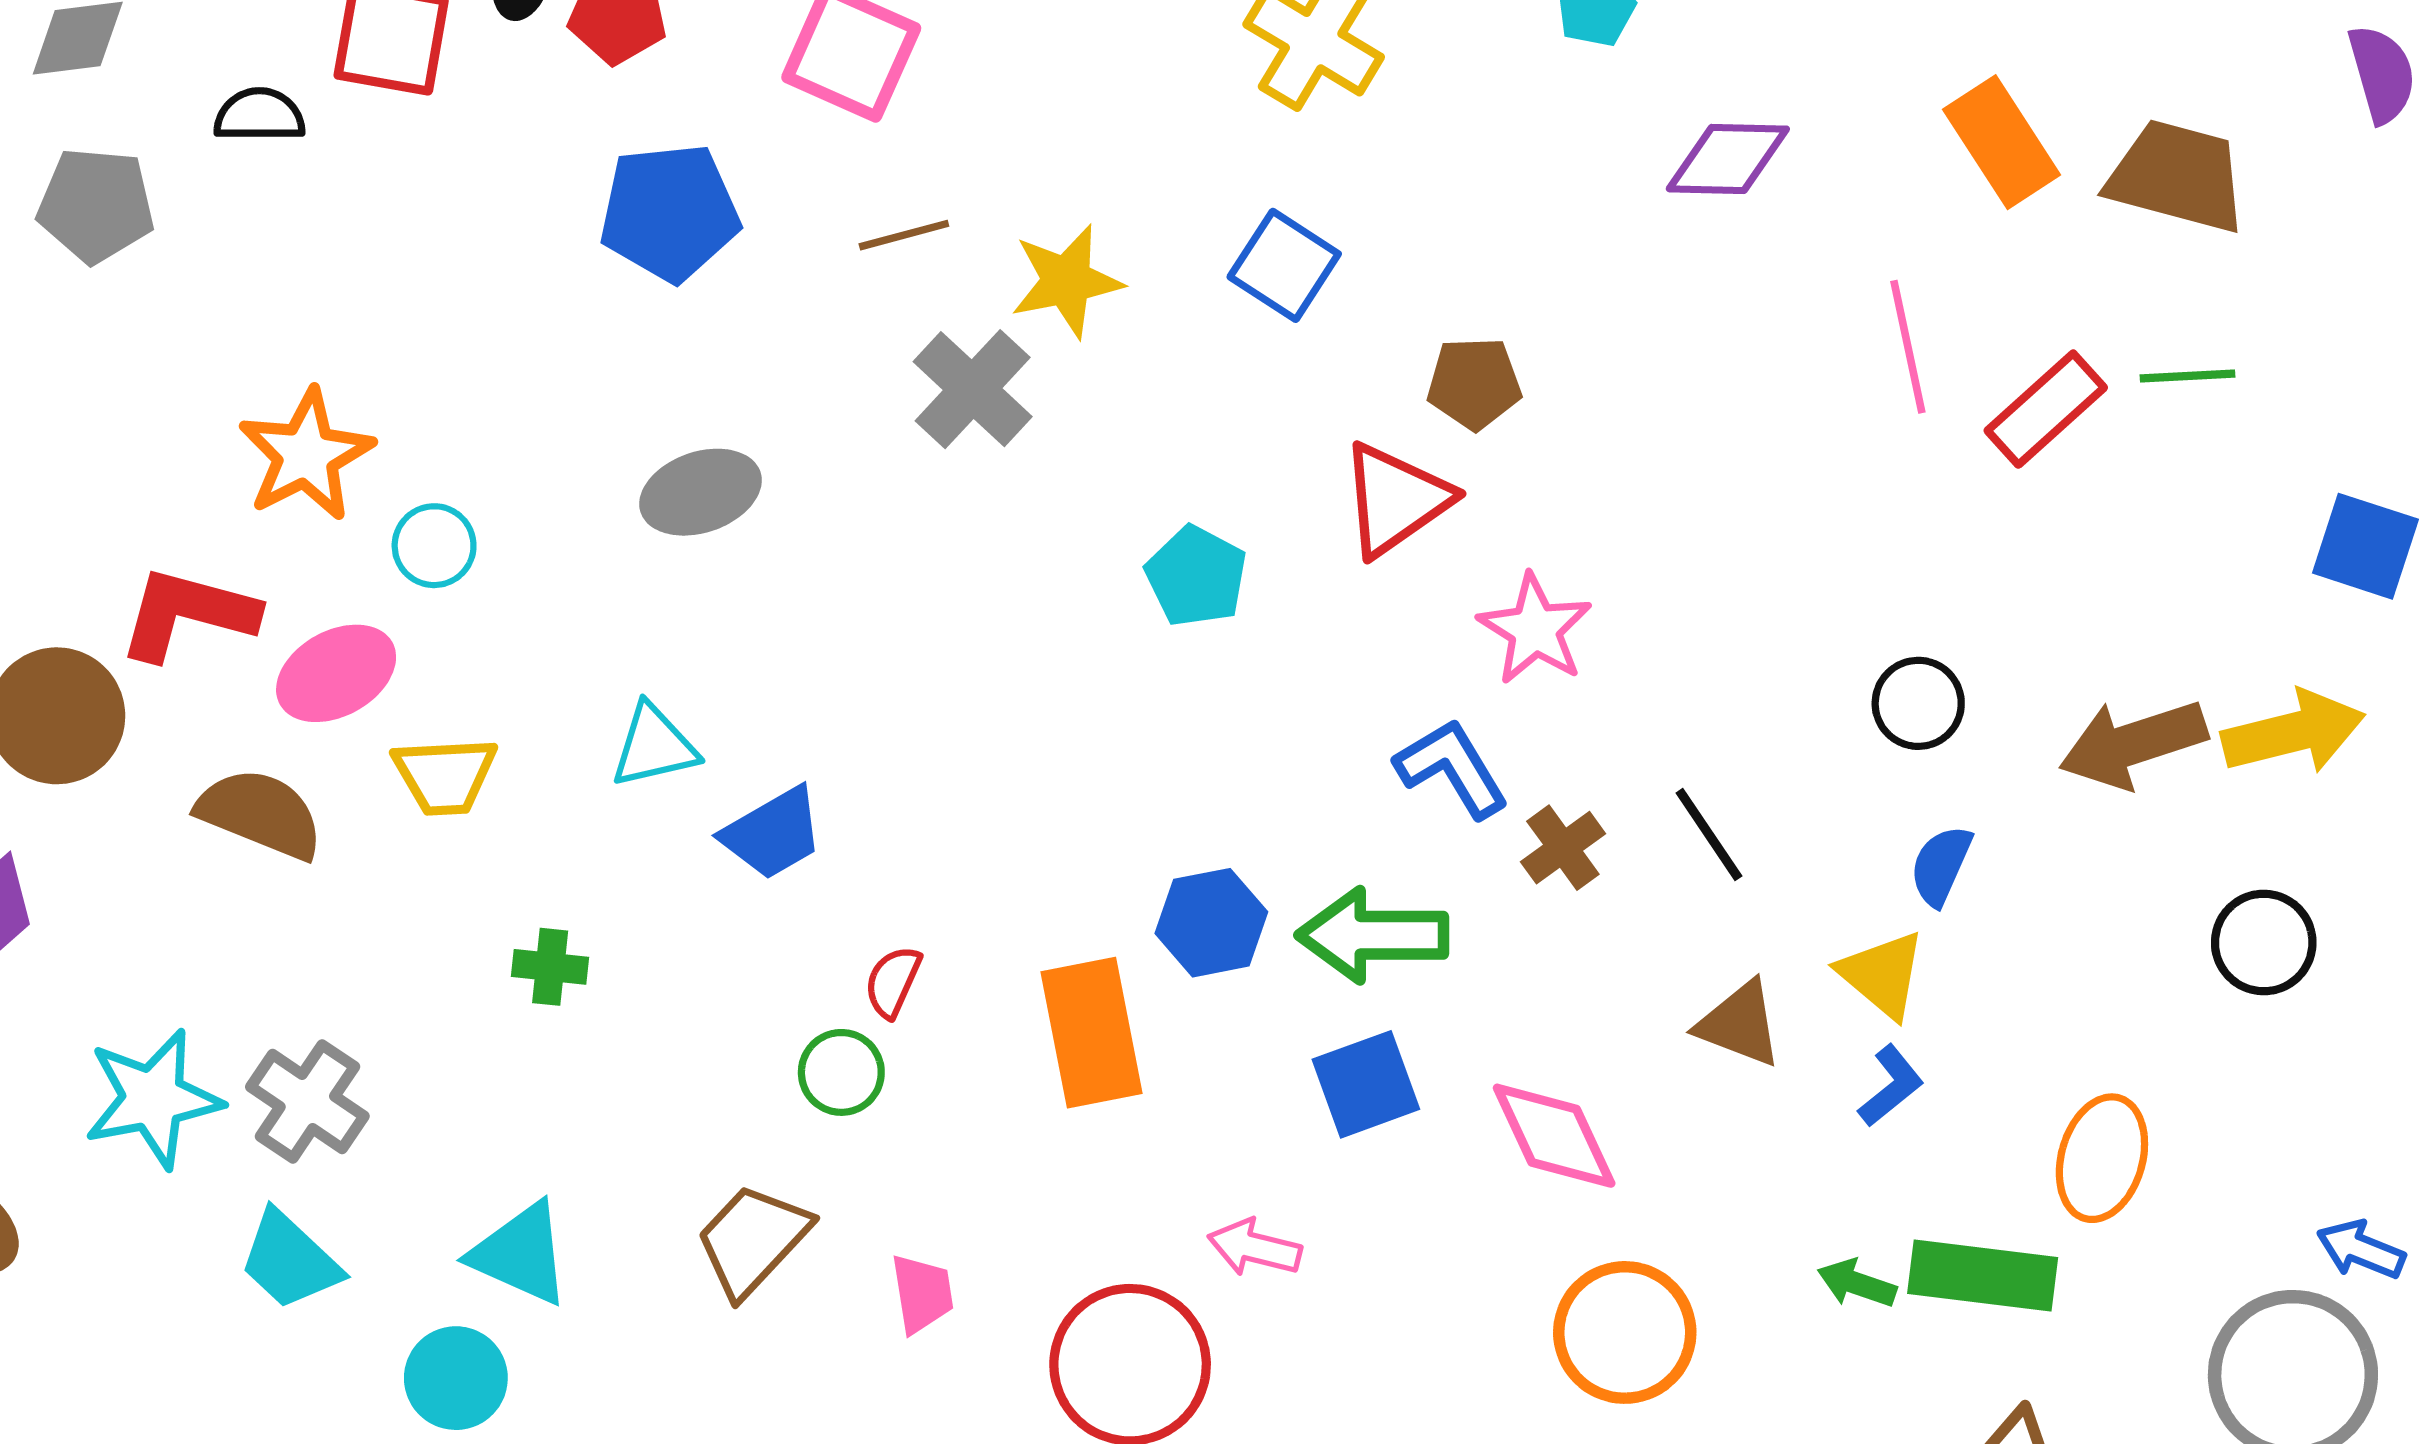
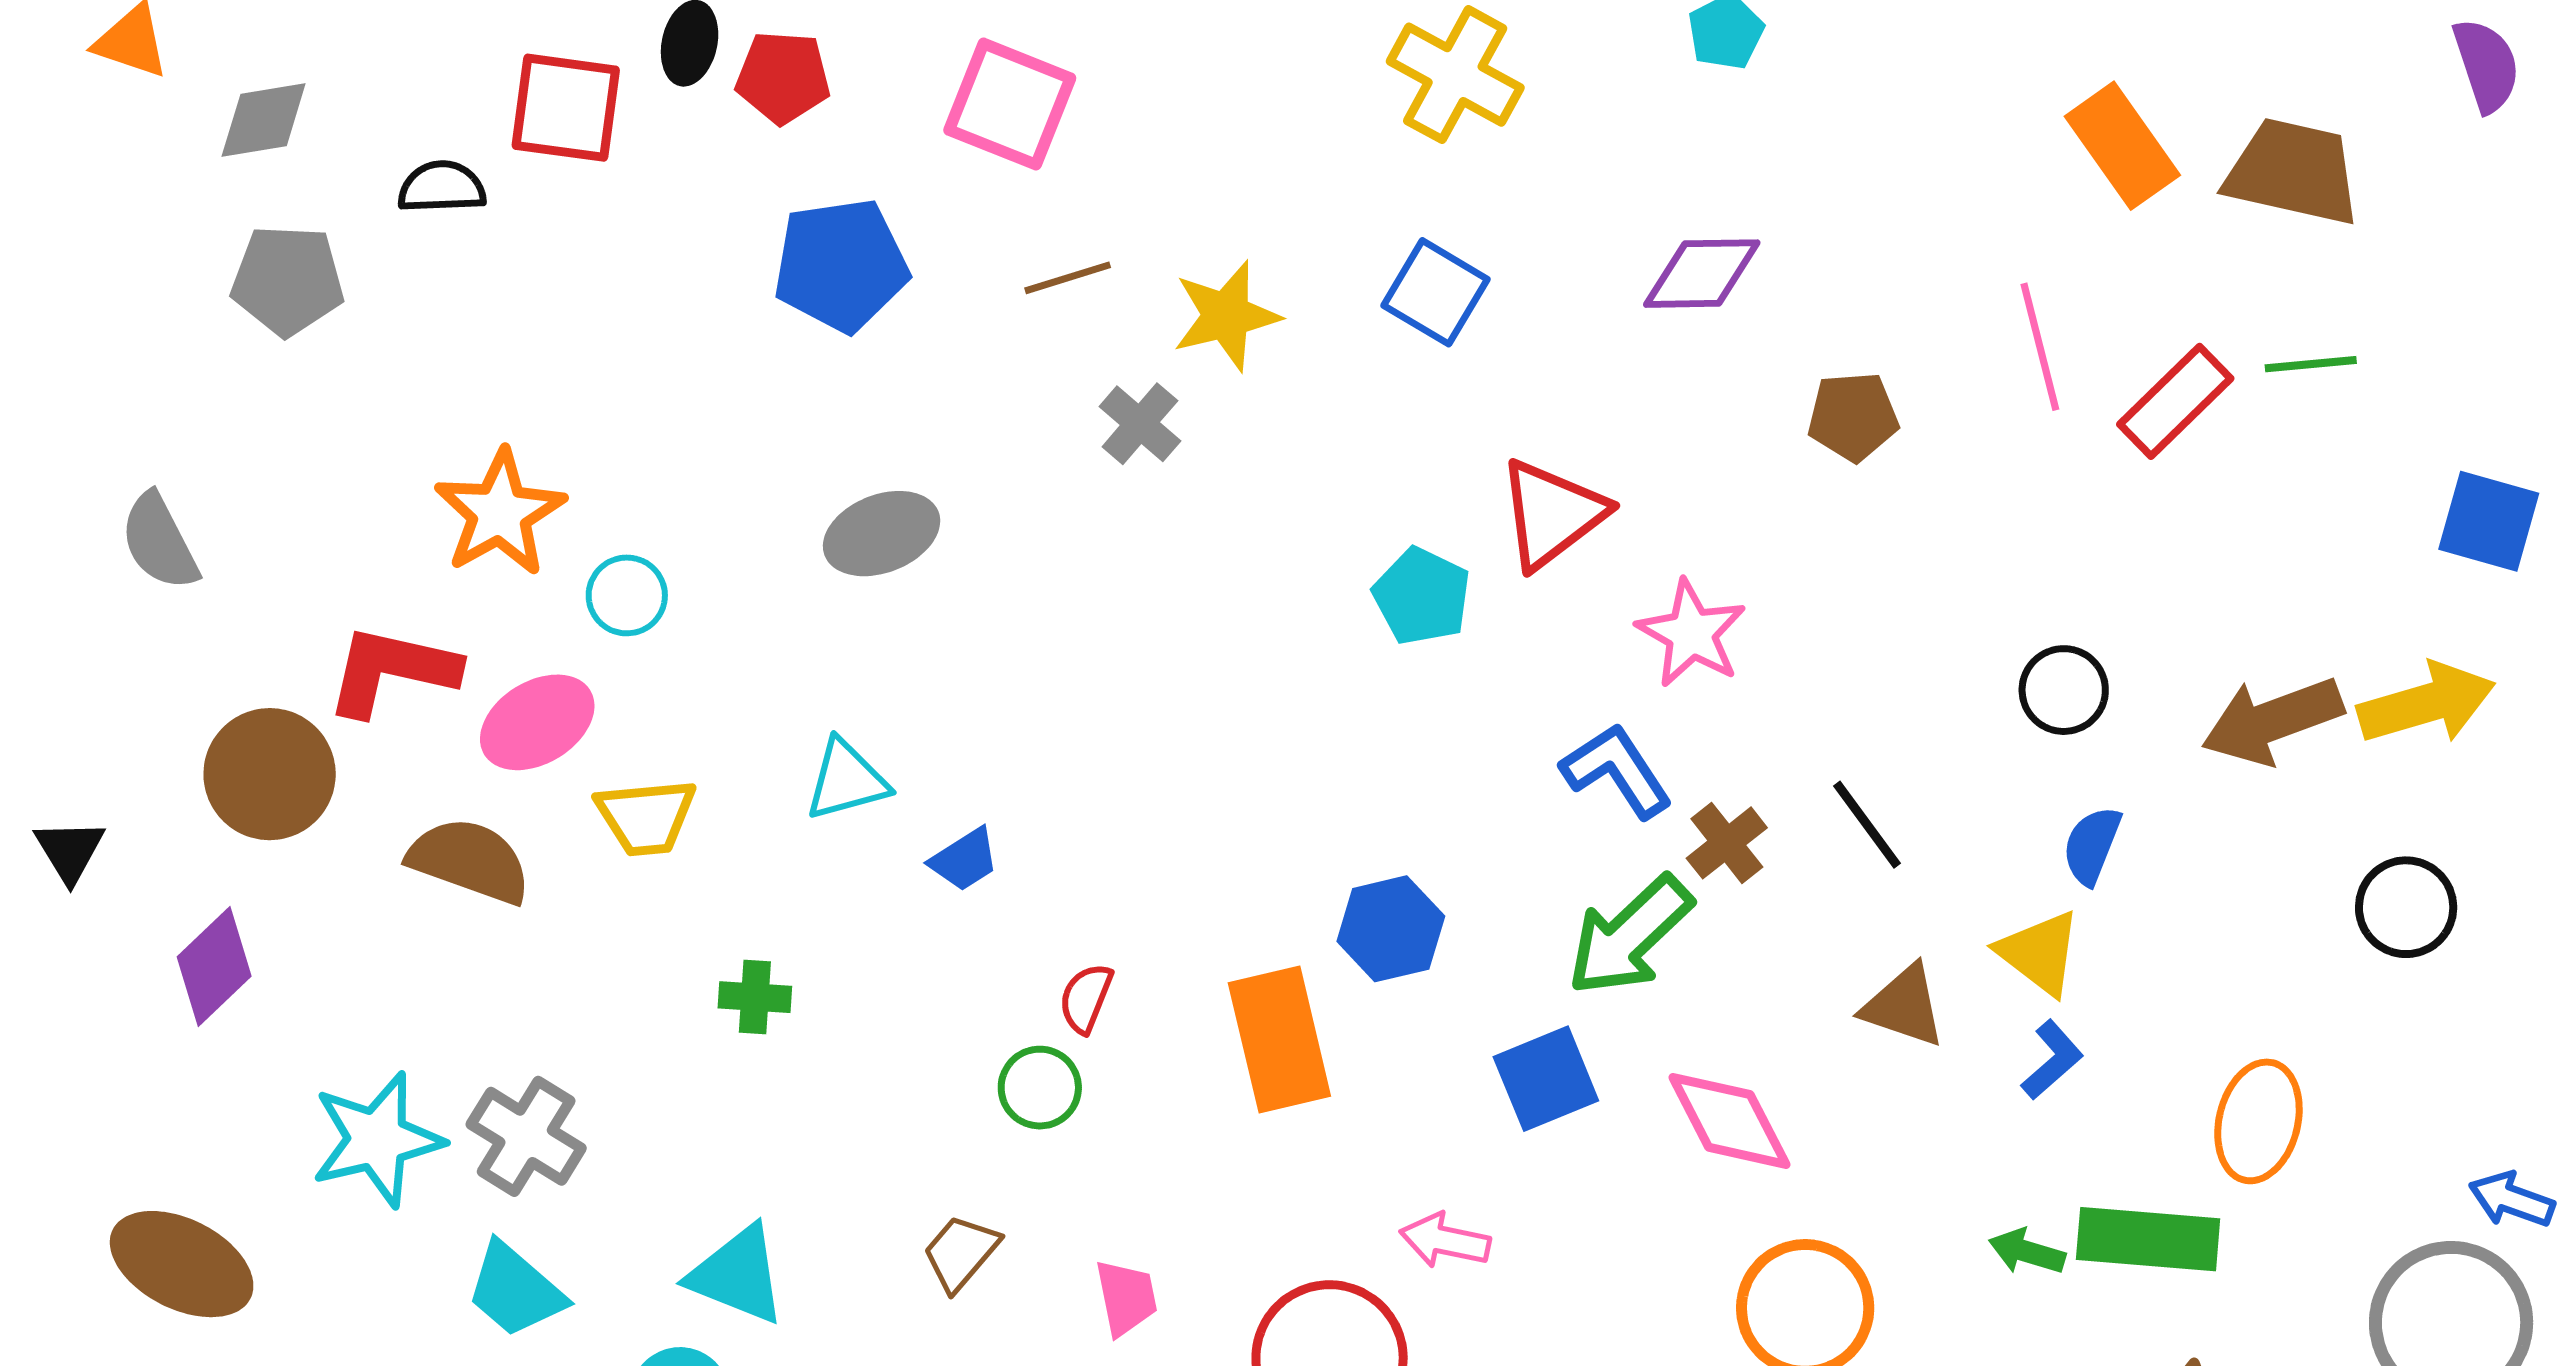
purple diamond: (1728, 159) -> (1702, 274), moved
brown pentagon: (1474, 383) -> (1853, 416), moved
gray cross: (973, 389) -> (1140, 424), size x0.7
cyan pentagon: (1196, 576) -> (1422, 596), moved
blue trapezoid: (773, 833) -> (965, 860), size x0.7
green arrow: (1373, 935) -> (1630, 936), moved, turned -41
brown trapezoid: (753, 1240) -> (961, 1253), size x0.7

